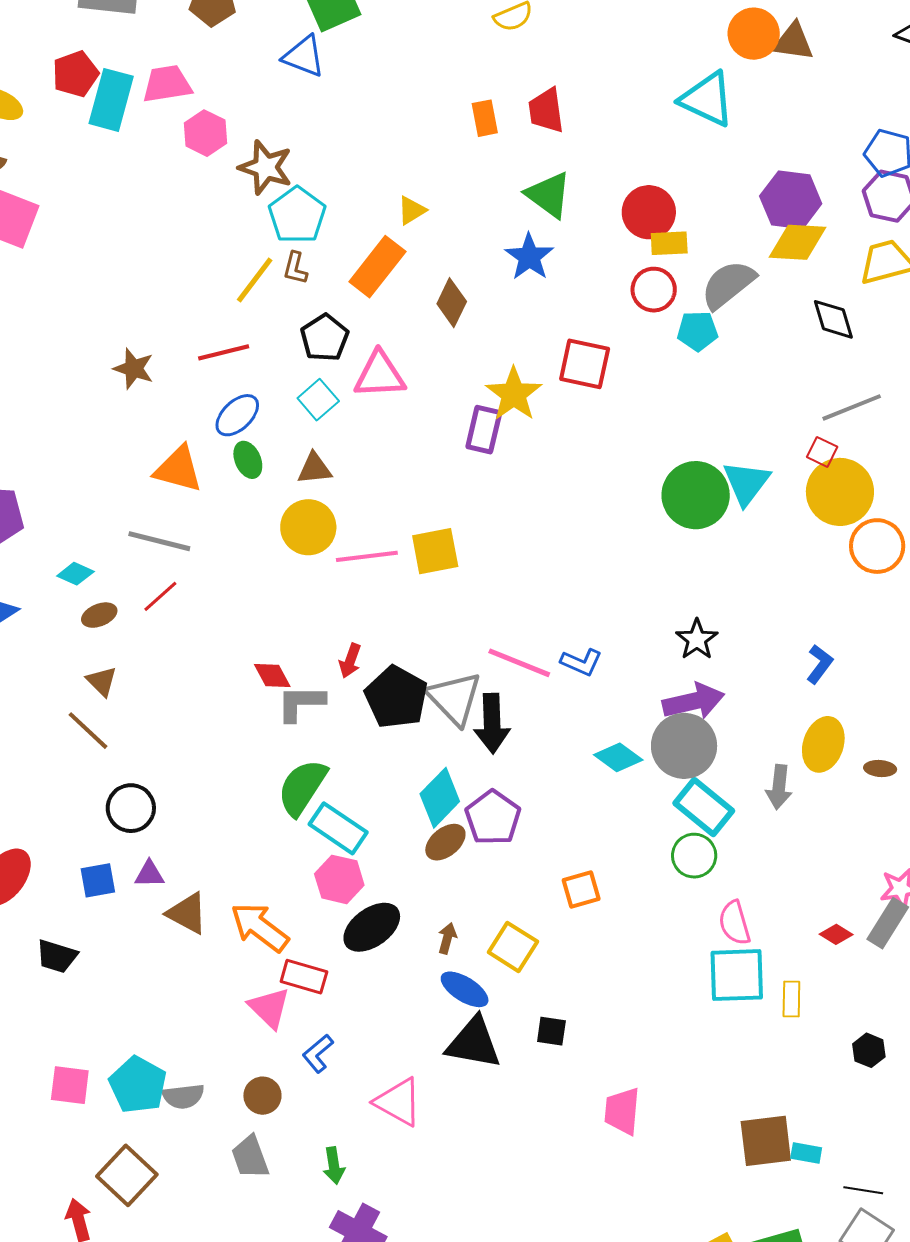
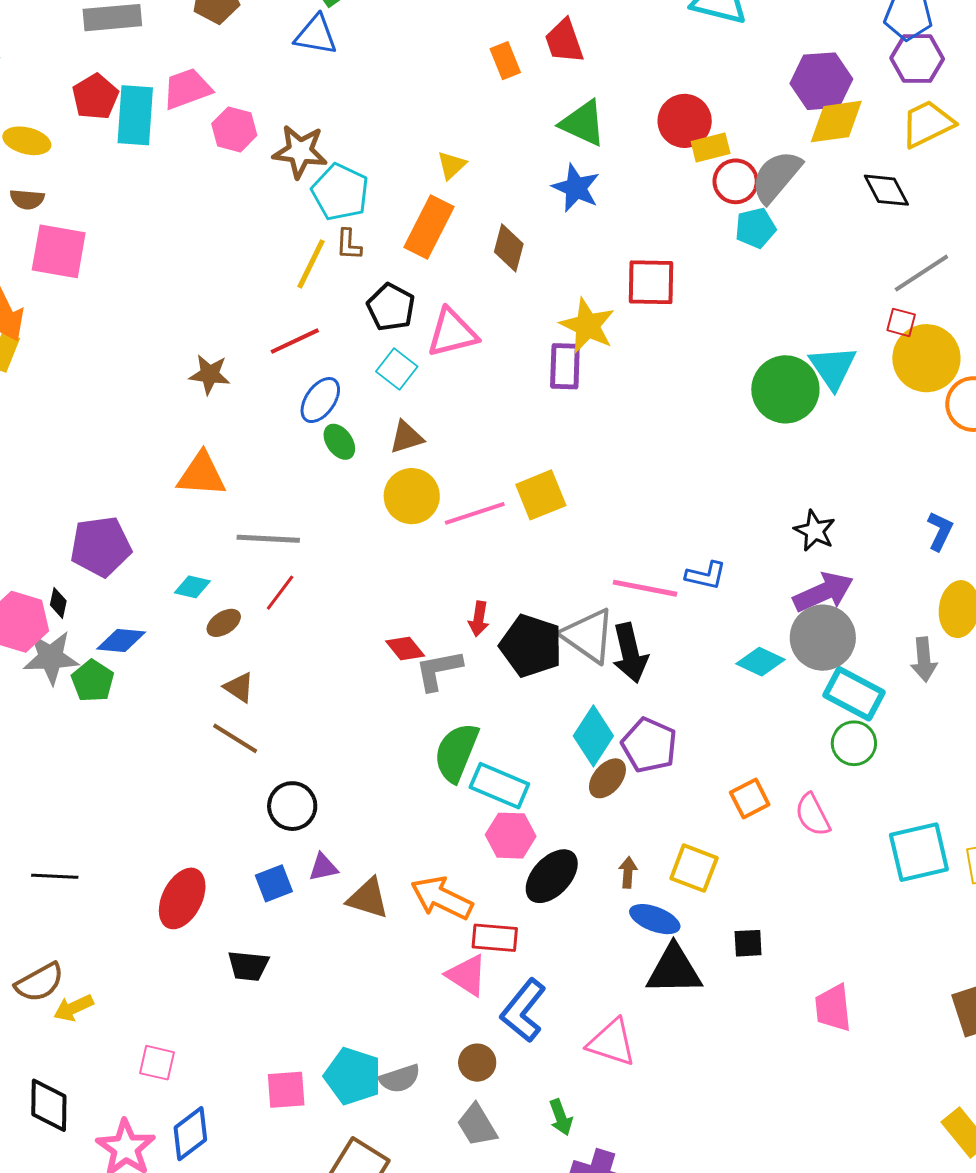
red circle: (654, 290) -> (736, 181), moved
orange triangle: (178, 469) -> (202, 474), moved
pink semicircle: (735, 923) -> (813, 815), moved
blue L-shape: (318, 1054) -> (523, 1011), size x1.6

